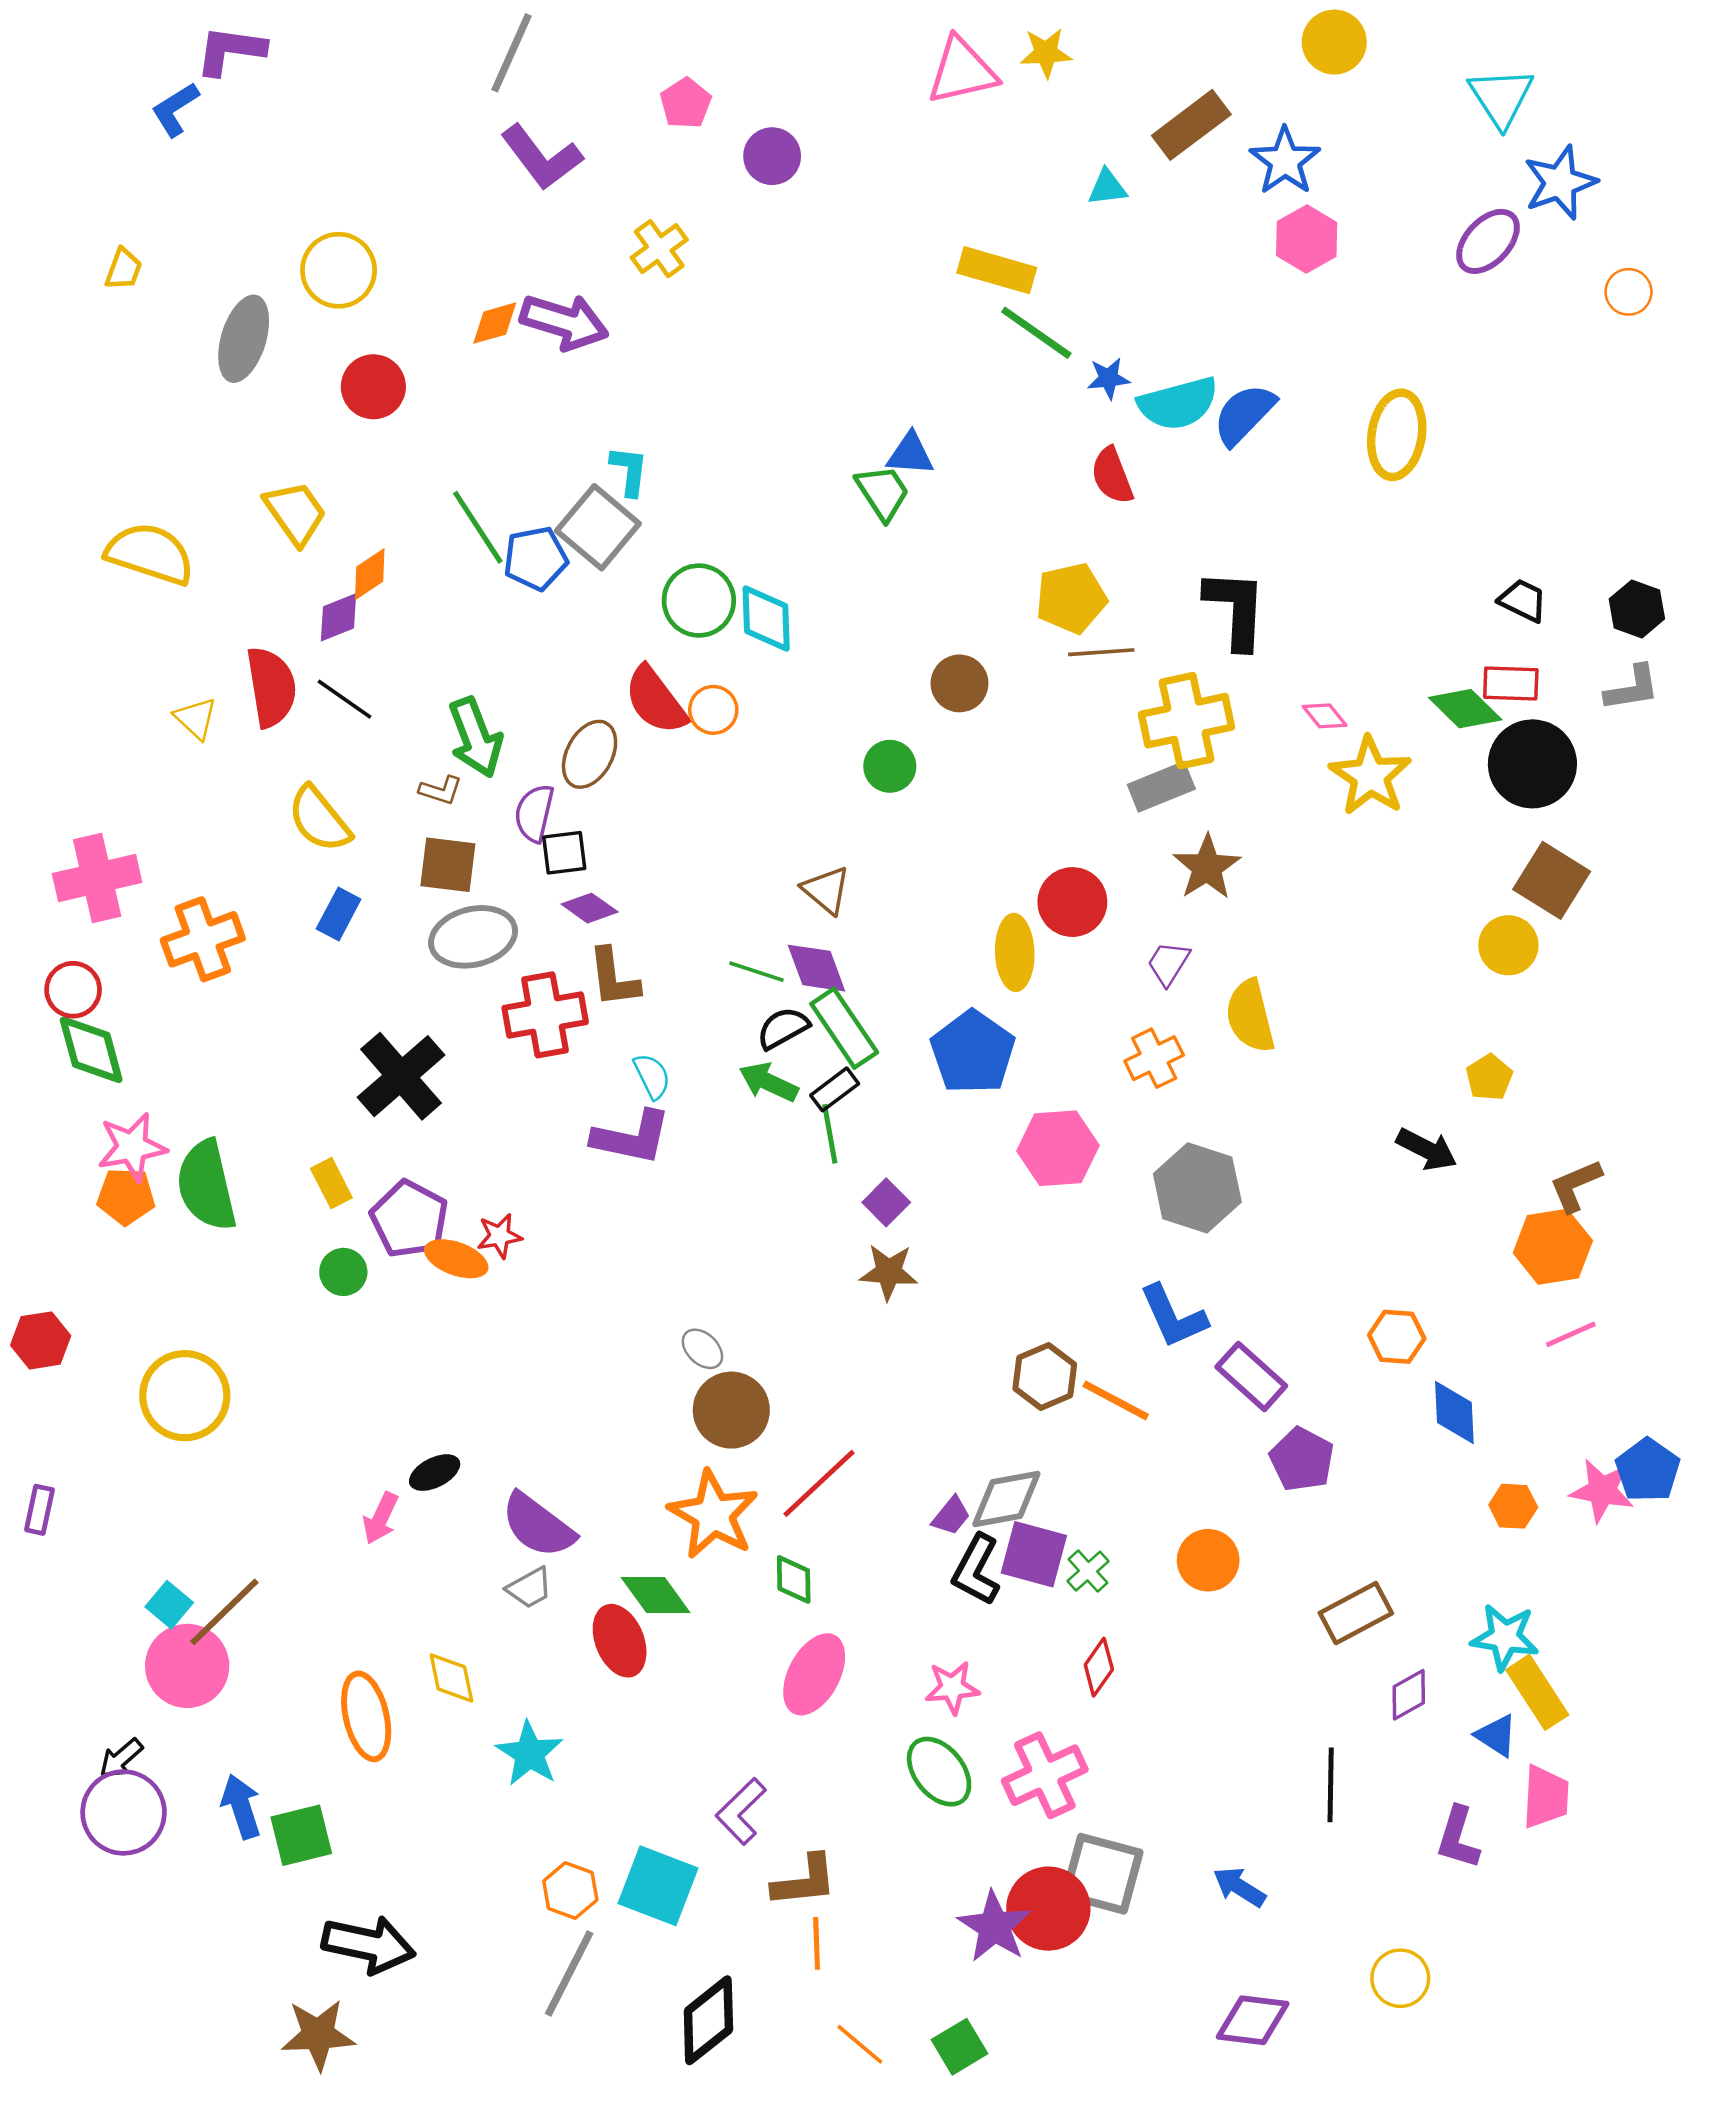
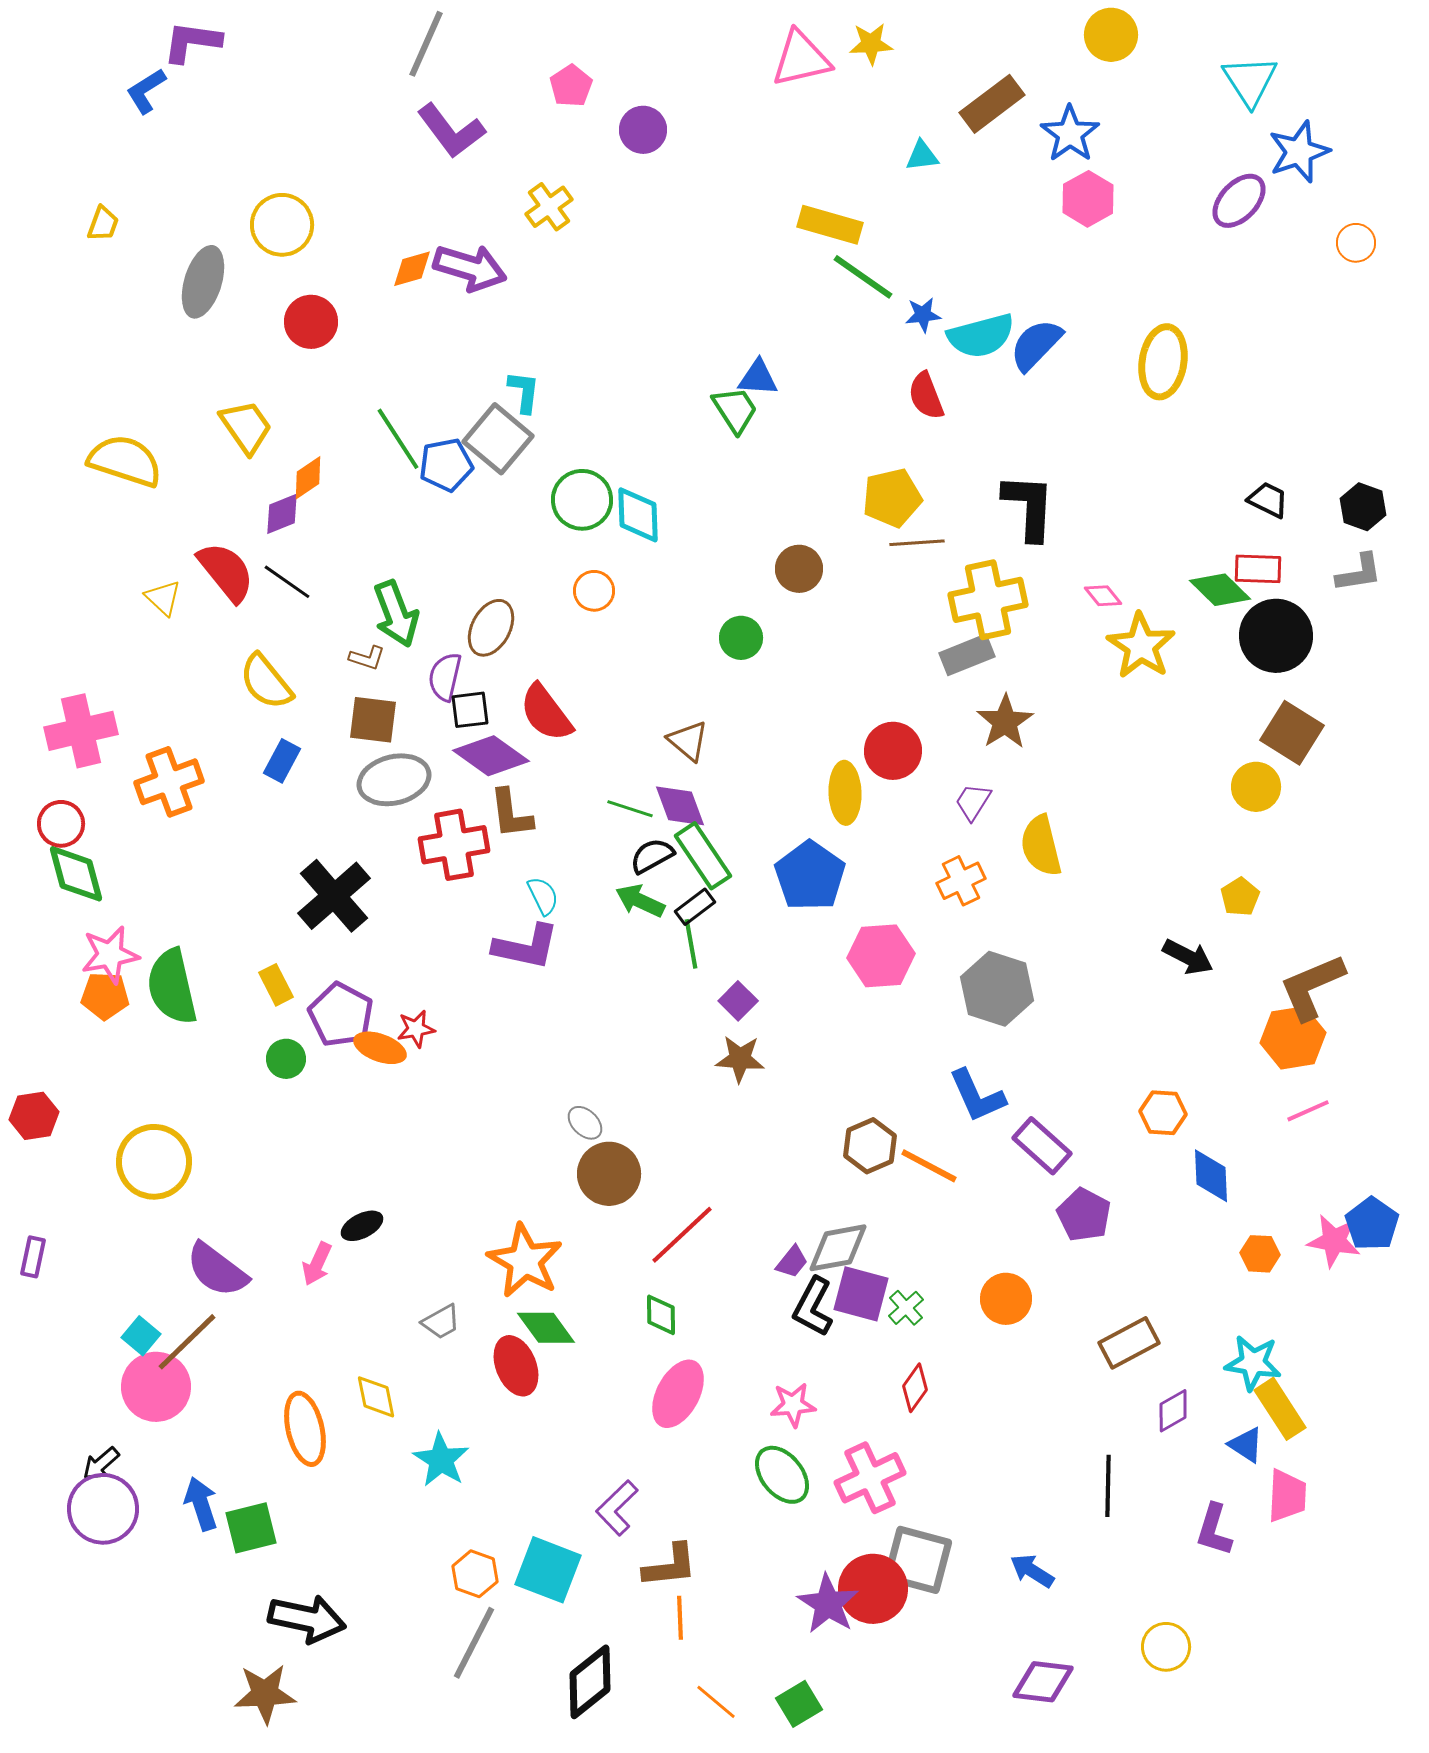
red semicircle: (271, 687) -> (226, 572), turned -30
red semicircle: (656, 700) -> (546, 713), moved
purple diamond: (590, 908) -> (491, 756), size x1.6
brown L-shape: (1576, 1185) -> (1312, 987), size x1.5
orange star: (713, 1515) -> (525, 1261), moved
purple semicircle: (538, 1525) -> (217, 1270), moved

